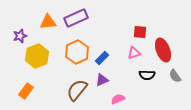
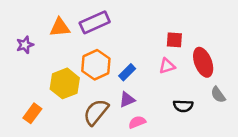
yellow hexagon: (37, 56) -> (65, 83), moved
black semicircle: (147, 75) -> (183, 106), moved
pink semicircle: (118, 99) -> (137, 122), moved

